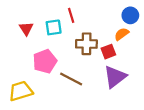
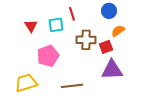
blue circle: (130, 15) -> (109, 11), moved
purple triangle: (115, 77) -> (112, 70), turned 35
brown line: (71, 79) -> (72, 86), moved, turned -35

